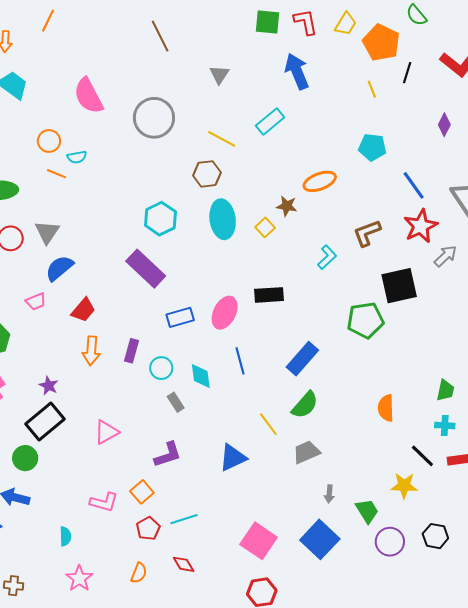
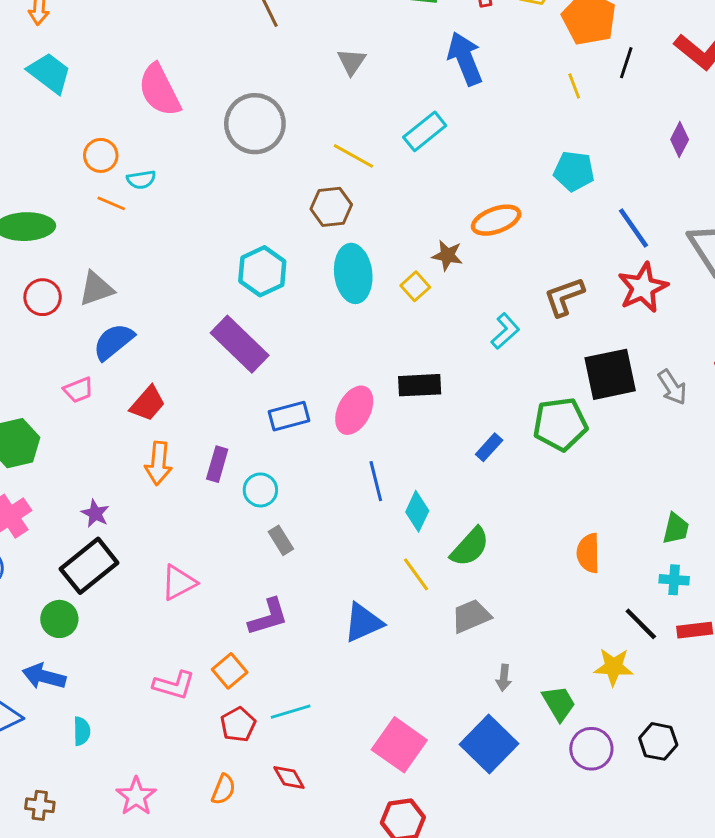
gray triangle: (47, 232) -> (96, 289), turned 36
gray arrow: (445, 256) -> (672, 387), moved, turned 100
blue rectangle: (302, 359) -> (489, 447), moved, size x0.6
cyan diamond: (201, 376) -> (417, 511), moved, turned 32
cyan semicircle: (65, 536) -> (82, 731), moved

